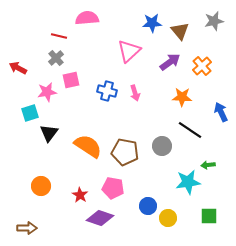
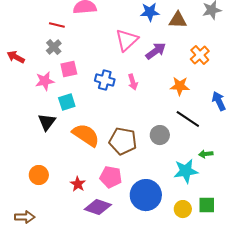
brown triangle: (180, 31) -> (178, 20), turned -48
purple arrow: (170, 62) -> (156, 51), moved
cyan square: (30, 113) -> (67, 102), moved
blue circle: (148, 206) -> (146, 195), size x1.8
yellow circle: (168, 218) -> (183, 209), moved

